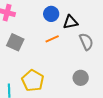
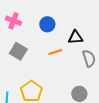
blue circle: (51, 14) -> (47, 24), moved

